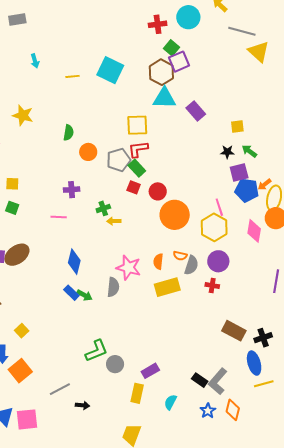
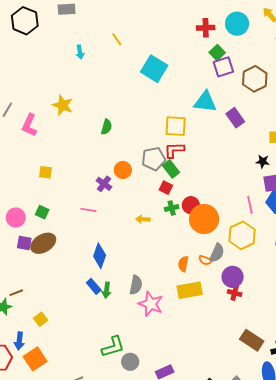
brown hexagon: (161, 72) -> (255, 79), moved
yellow line: (72, 76) -> (117, 39), moved, turned 56
orange circle: (88, 152) -> (123, 170), moved
purple cross: (72, 190) -> (104, 184), turned 35
red circle: (158, 191) -> (191, 205), moved
pink line: (219, 207) -> (250, 205), moved
green square: (12, 208) -> (42, 212), moved
green cross: (103, 208) -> (172, 208), moved
purple circle: (218, 261) -> (233, 277), moved
gray semicircle: (191, 265) -> (217, 253), moved
pink star: (128, 268) -> (151, 304), moved
green arrow: (84, 295) -> (106, 290), turned 63

